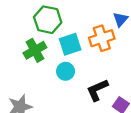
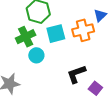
cyan circle: (66, 71) -> (36, 55), moved

